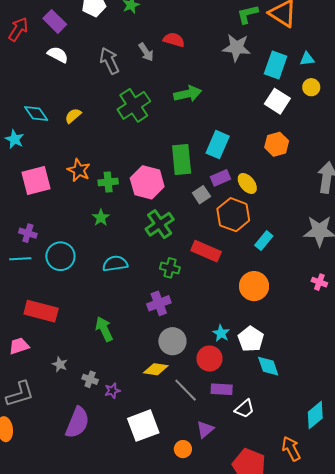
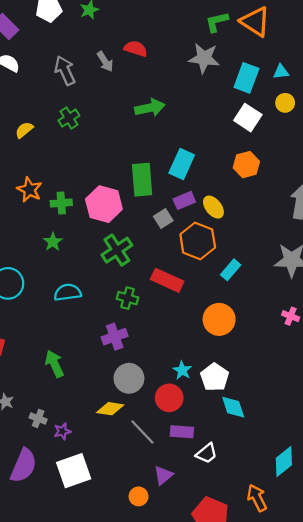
green cross: (134, 105) -> (69, 118), moved, size x0.6
white square: (143, 426) -> (74, 471), moved

